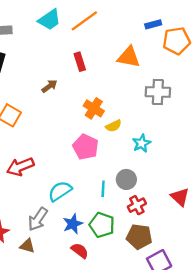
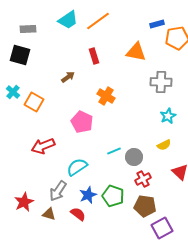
yellow semicircle: (114, 126) -> (164, 145), moved
cyan star: (142, 143) -> (168, 116), moved
pink pentagon: (86, 147) -> (82, 122), moved
cyan line: (103, 189) -> (114, 151), moved, turned 64
red semicircle: (80, 251) -> (78, 214), moved

